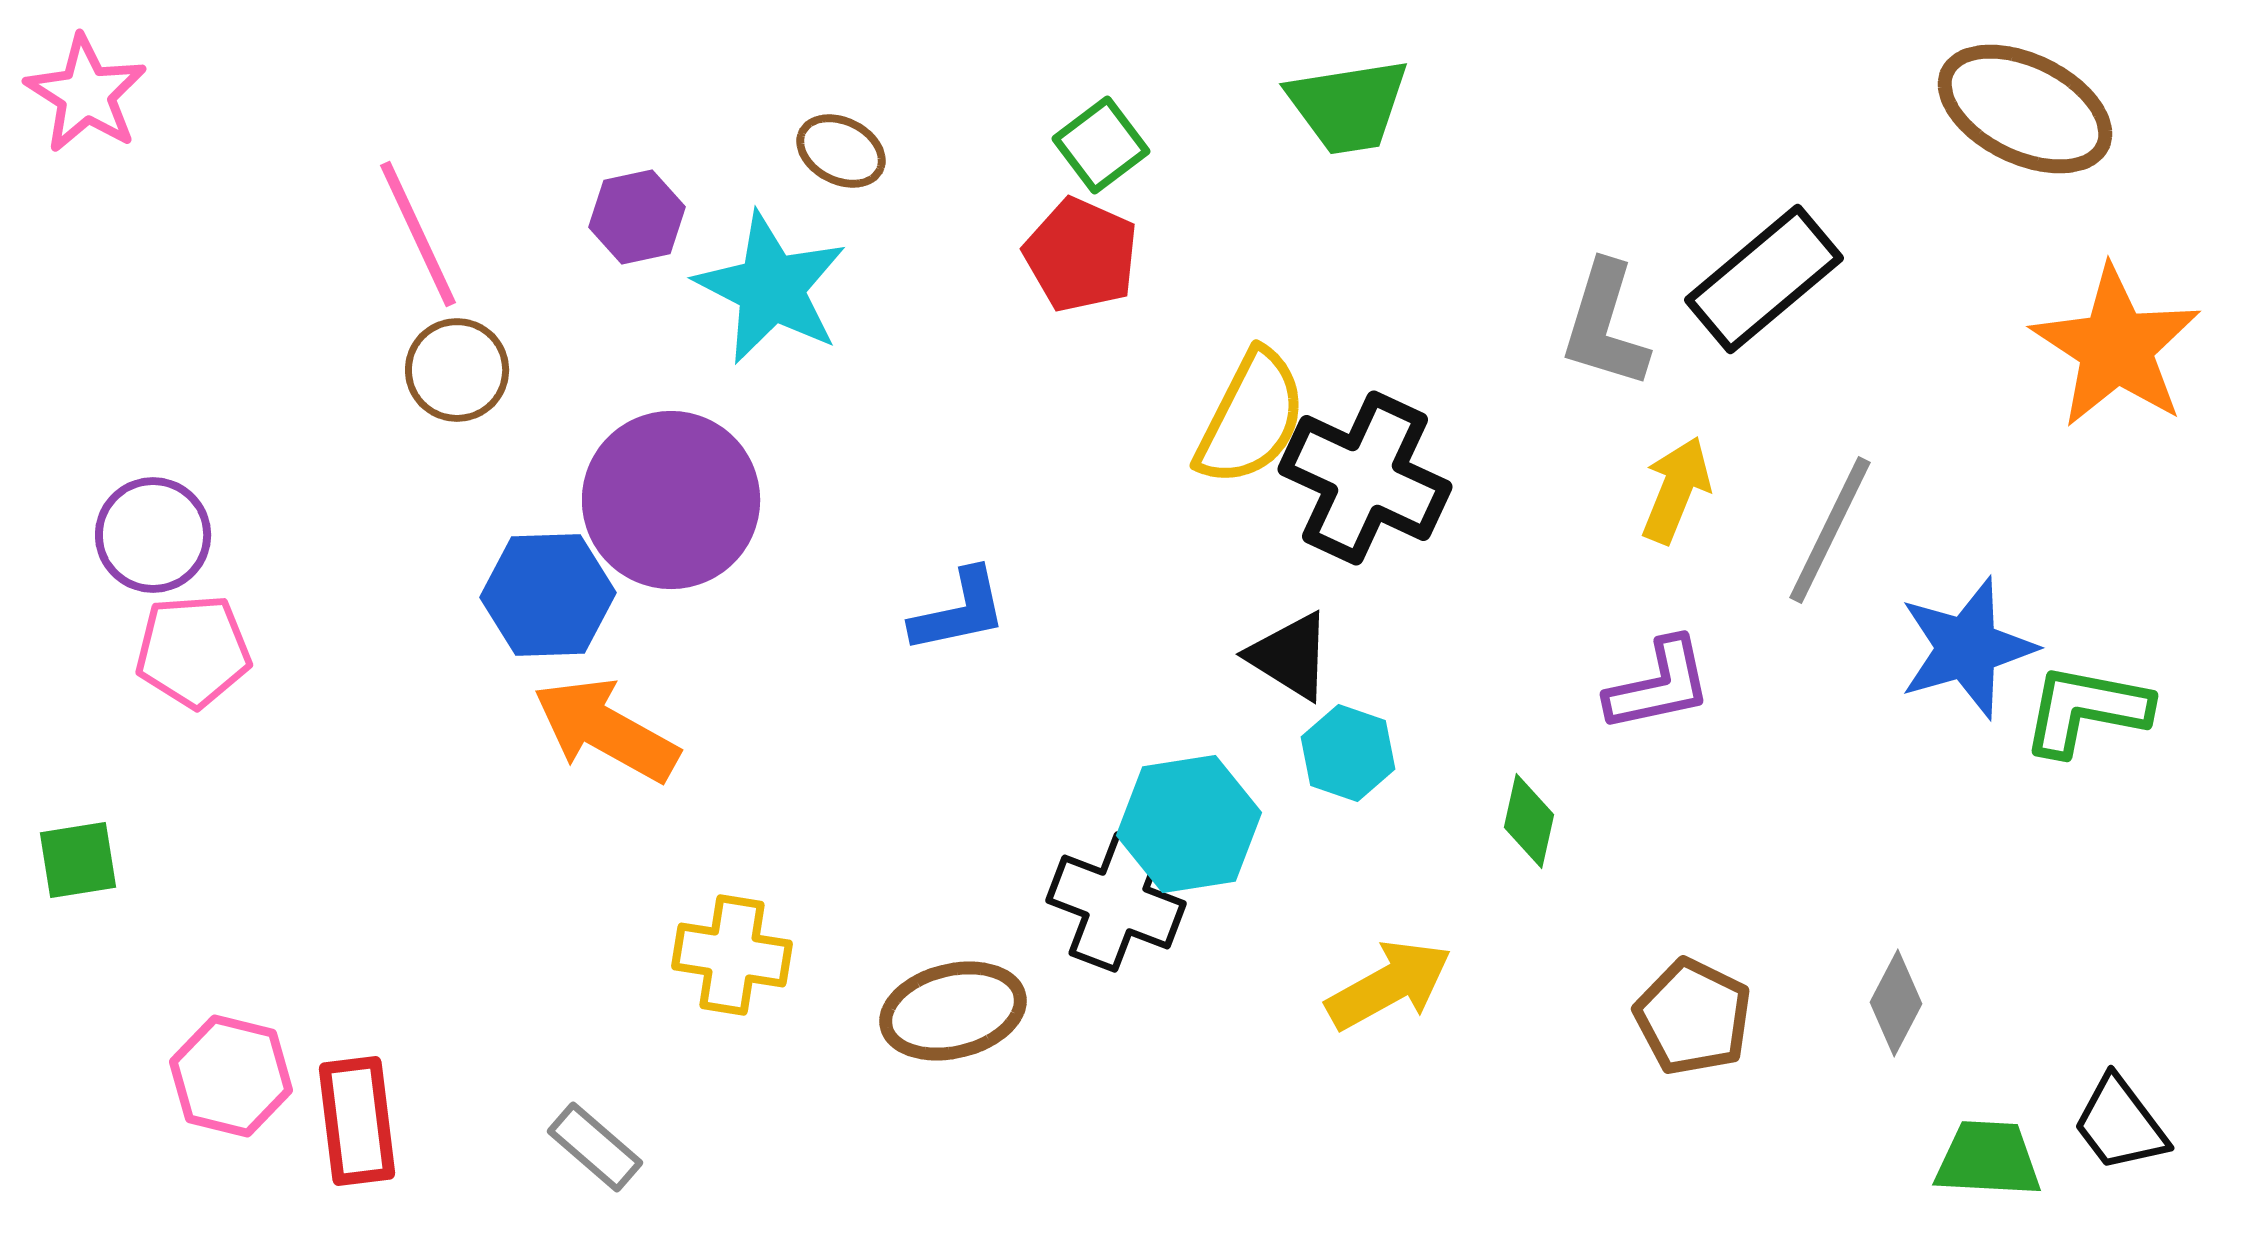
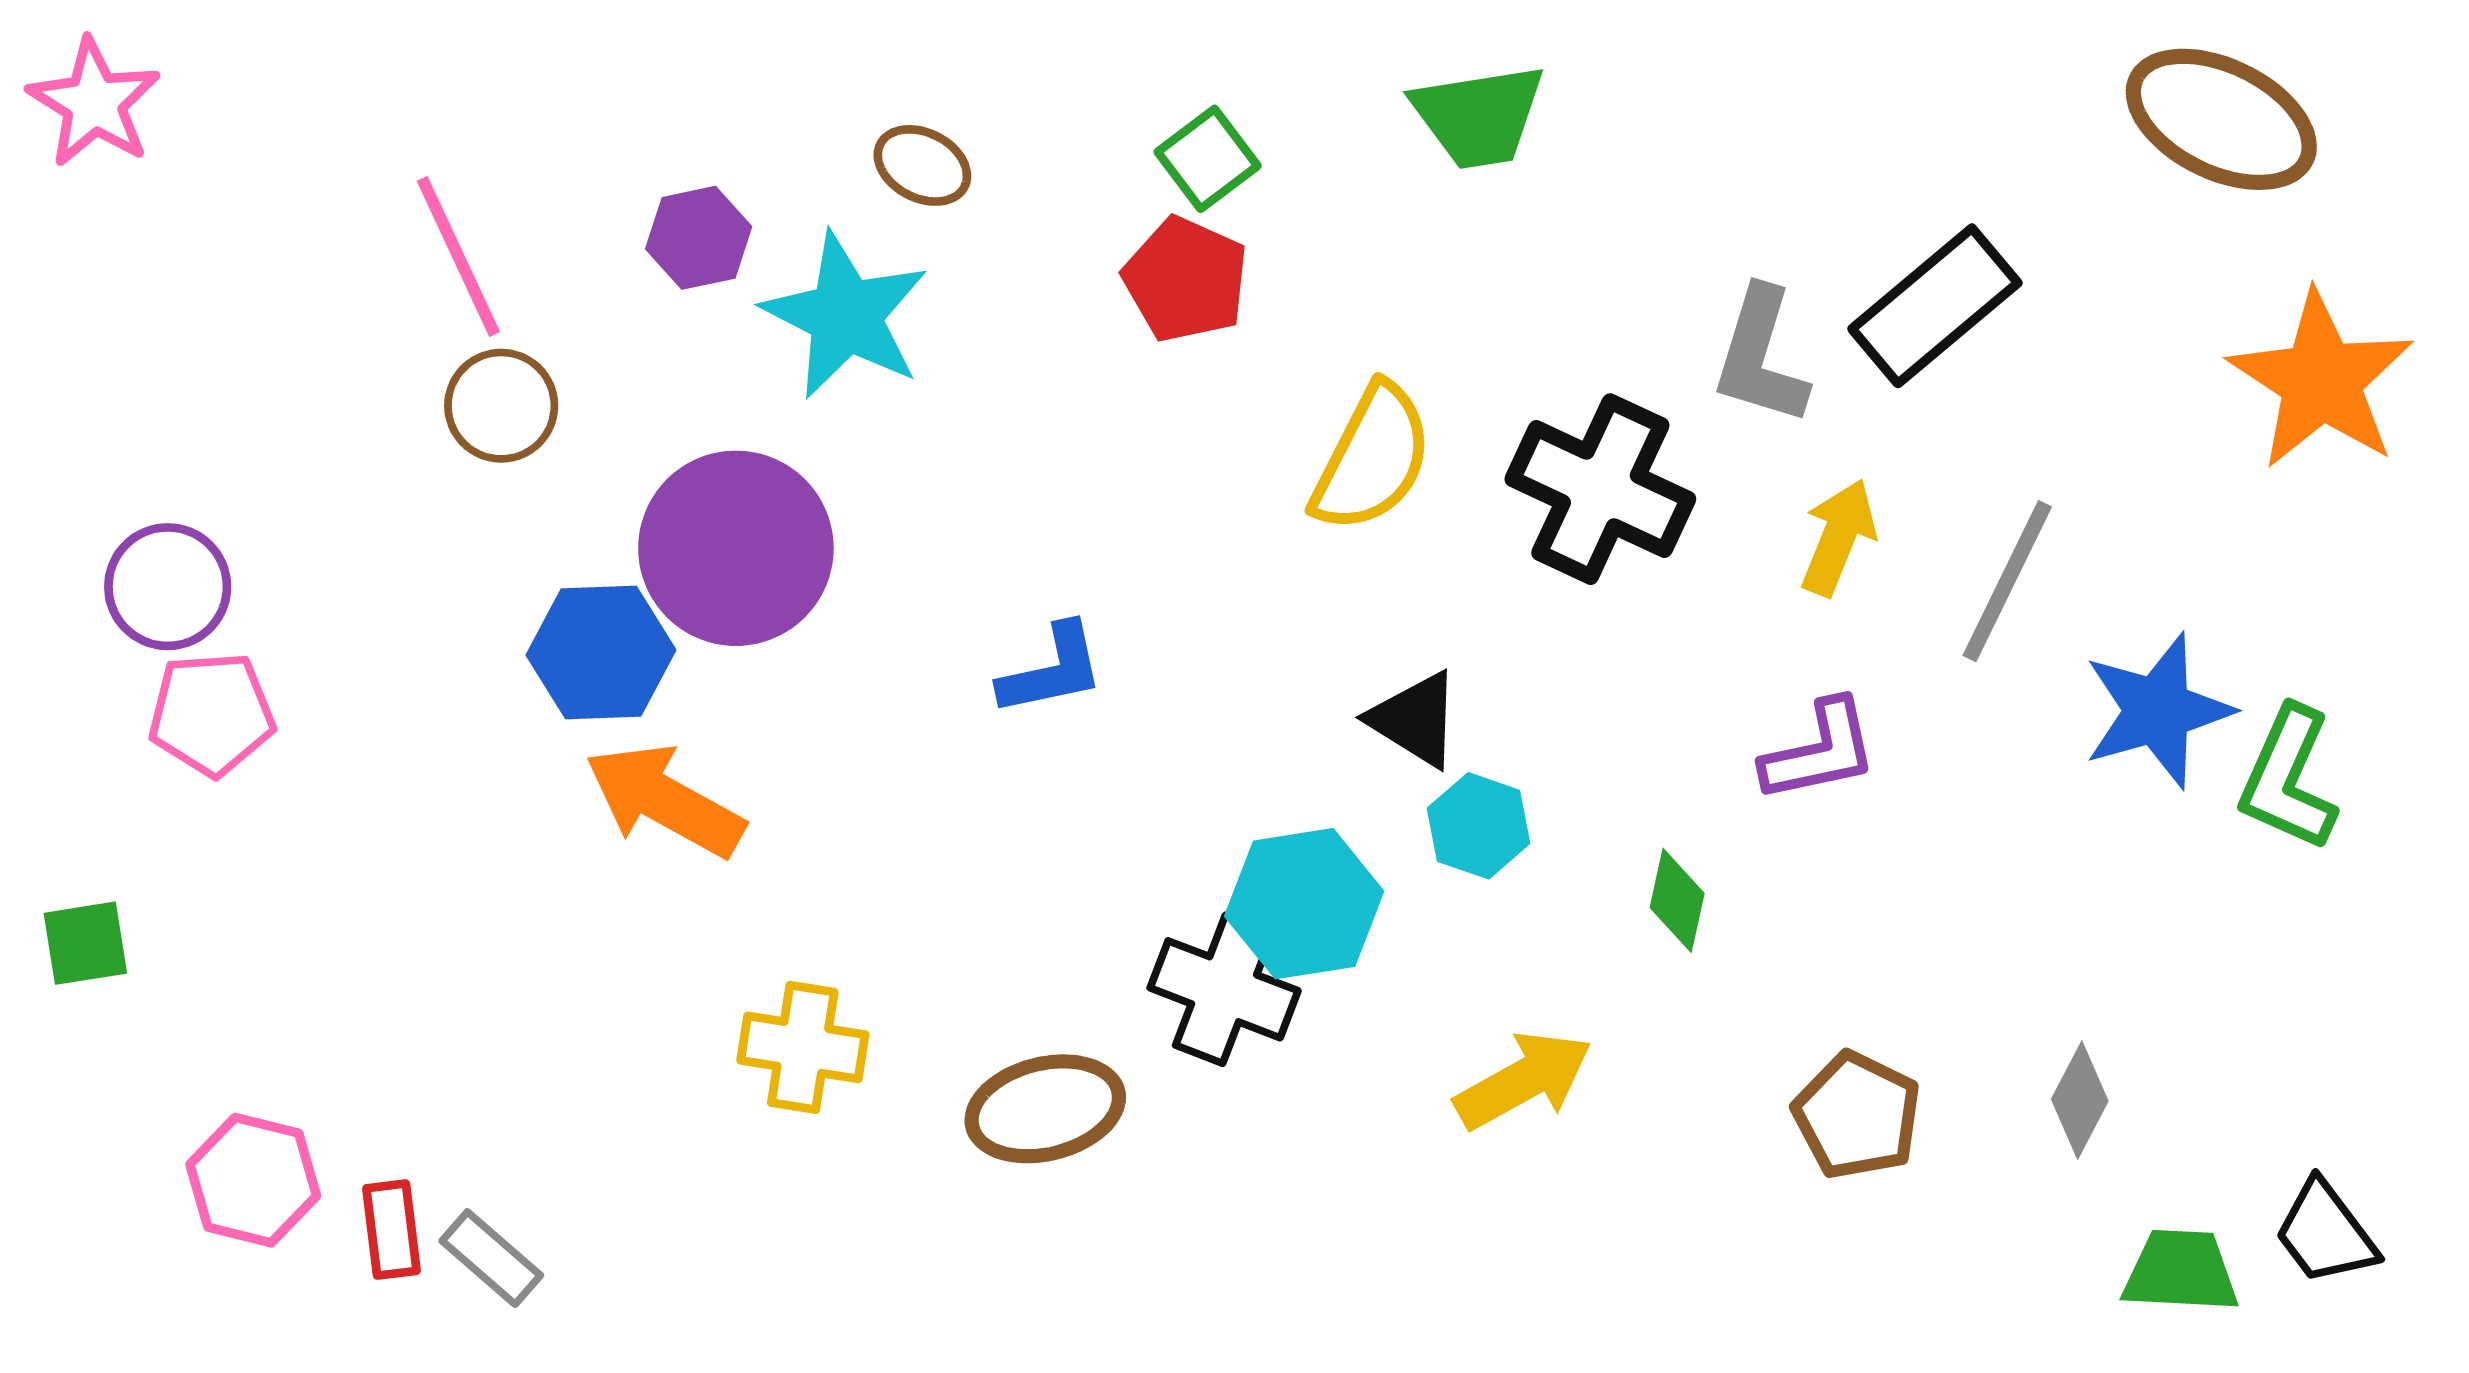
black cross: (1365, 478) -> (1600, 489), moved
green L-shape: (2086, 710) -> (2288, 779), turned -77
red rectangle: (357, 1121) -> (391, 1230), size x0.7
gray rectangle: (595, 1147) -> (491, 1258), moved

